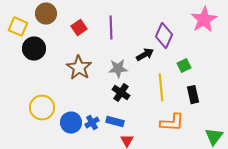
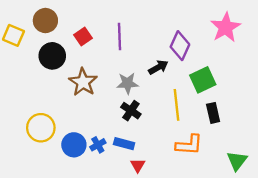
black circle: (34, 49) -> (52, 56), moved
green square: (184, 66) -> (203, 80), size x1.6

